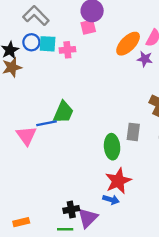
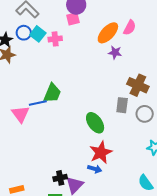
cyan square: (48, 44) -> (38, 34), turned 35
purple star: (145, 59) -> (115, 52), moved
gray rectangle: (133, 132) -> (122, 105), moved
green ellipse: (112, 147) -> (95, 123), turned -30

